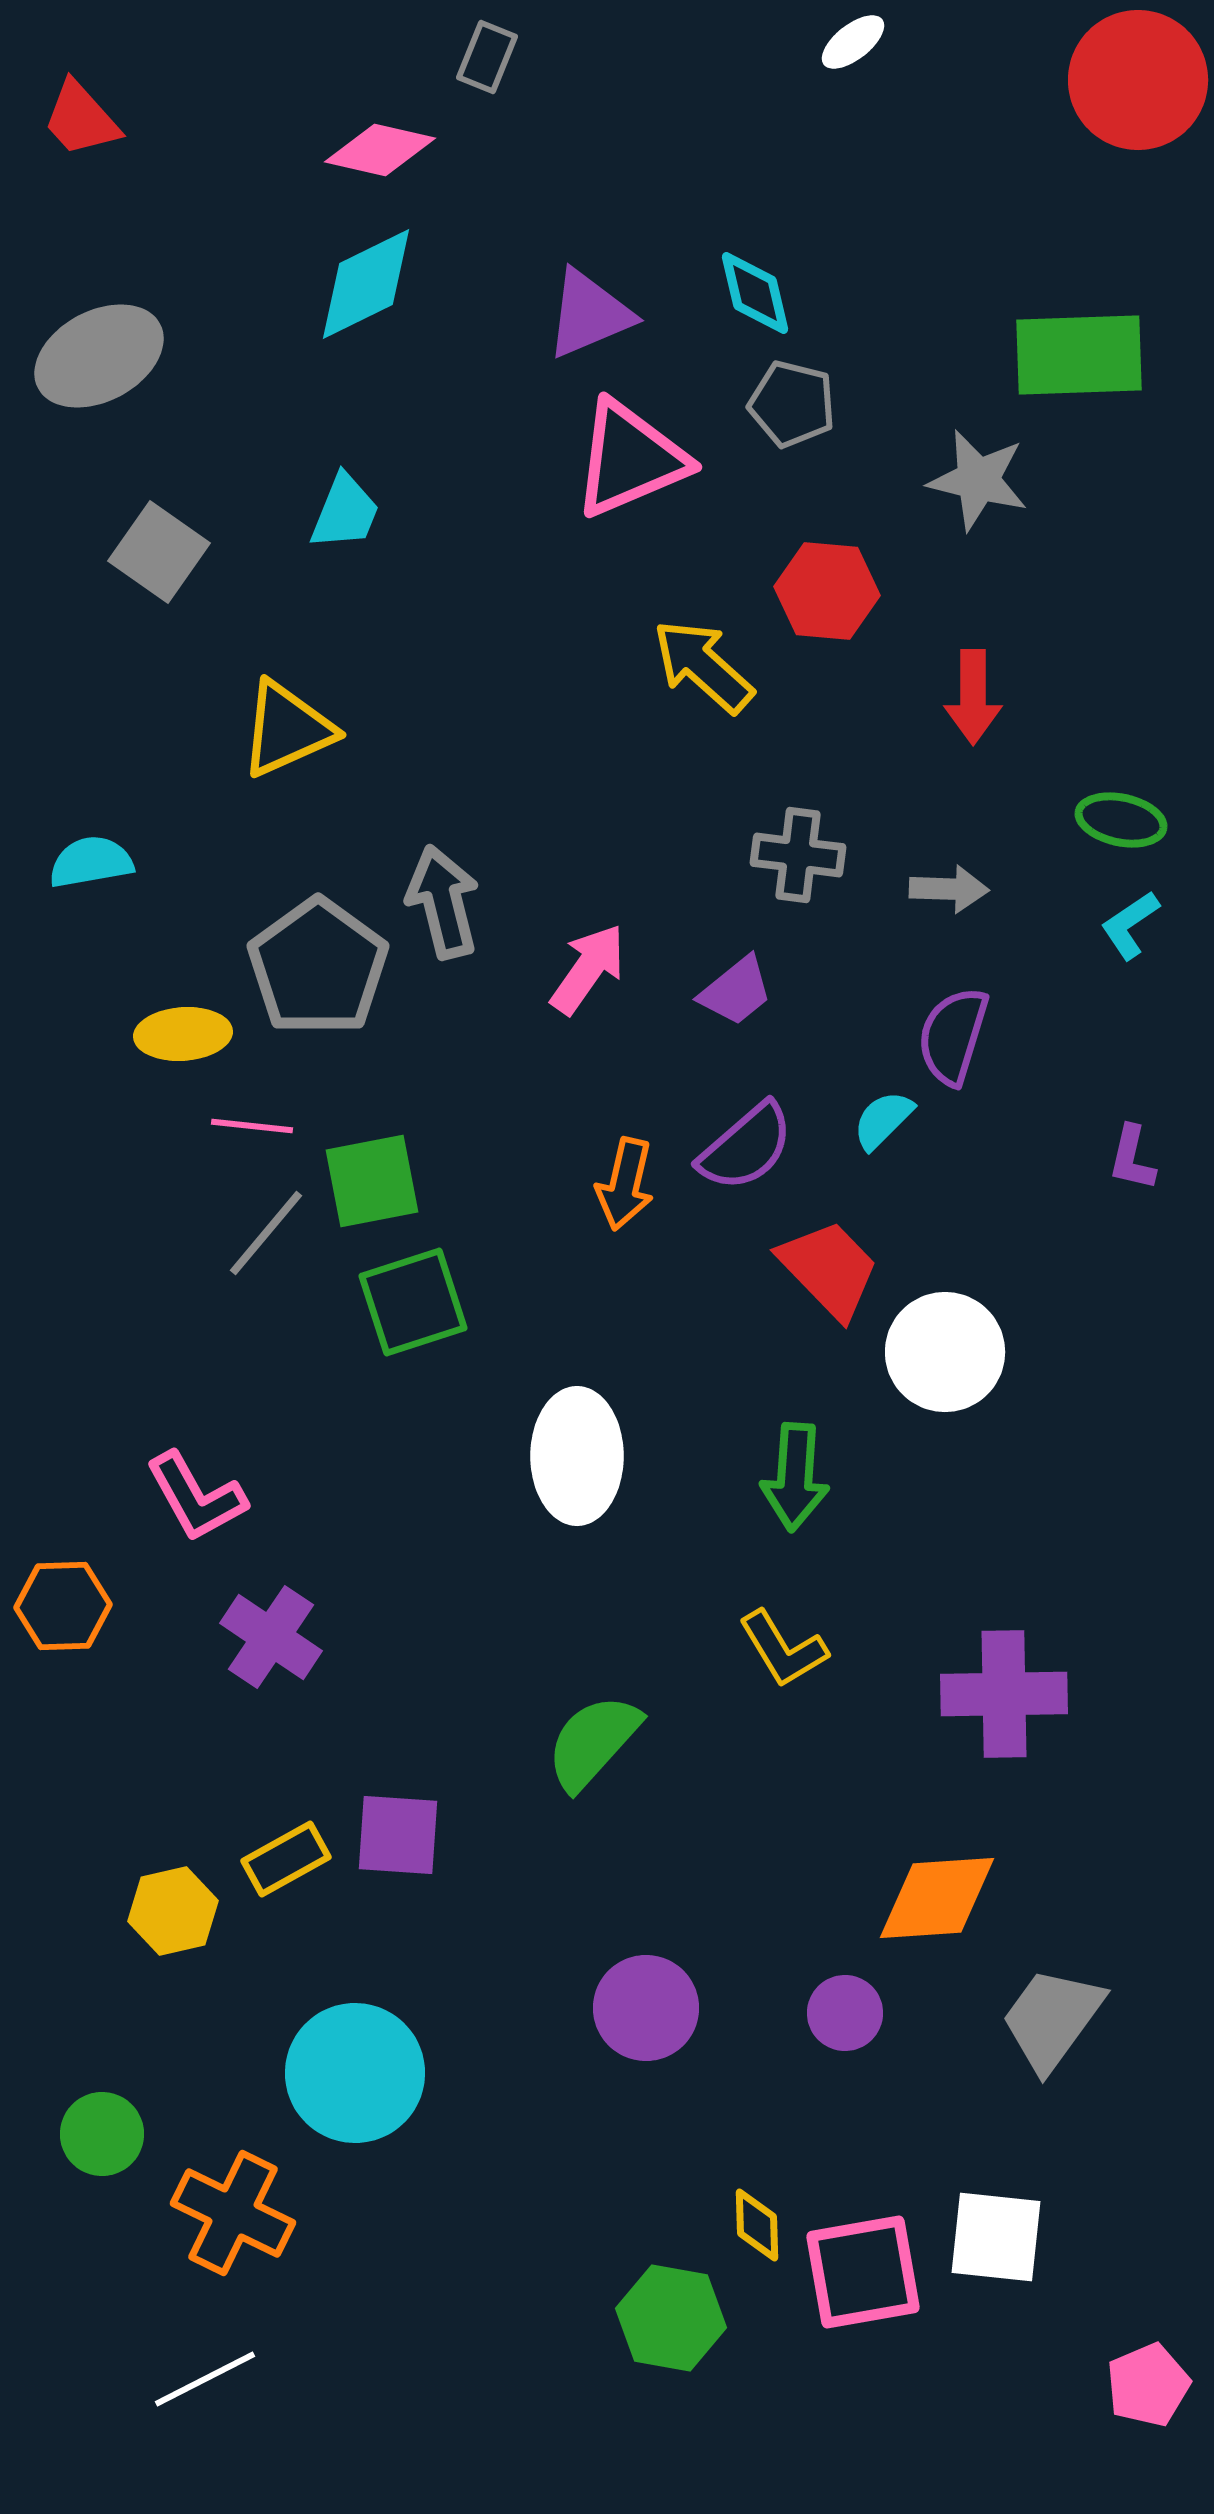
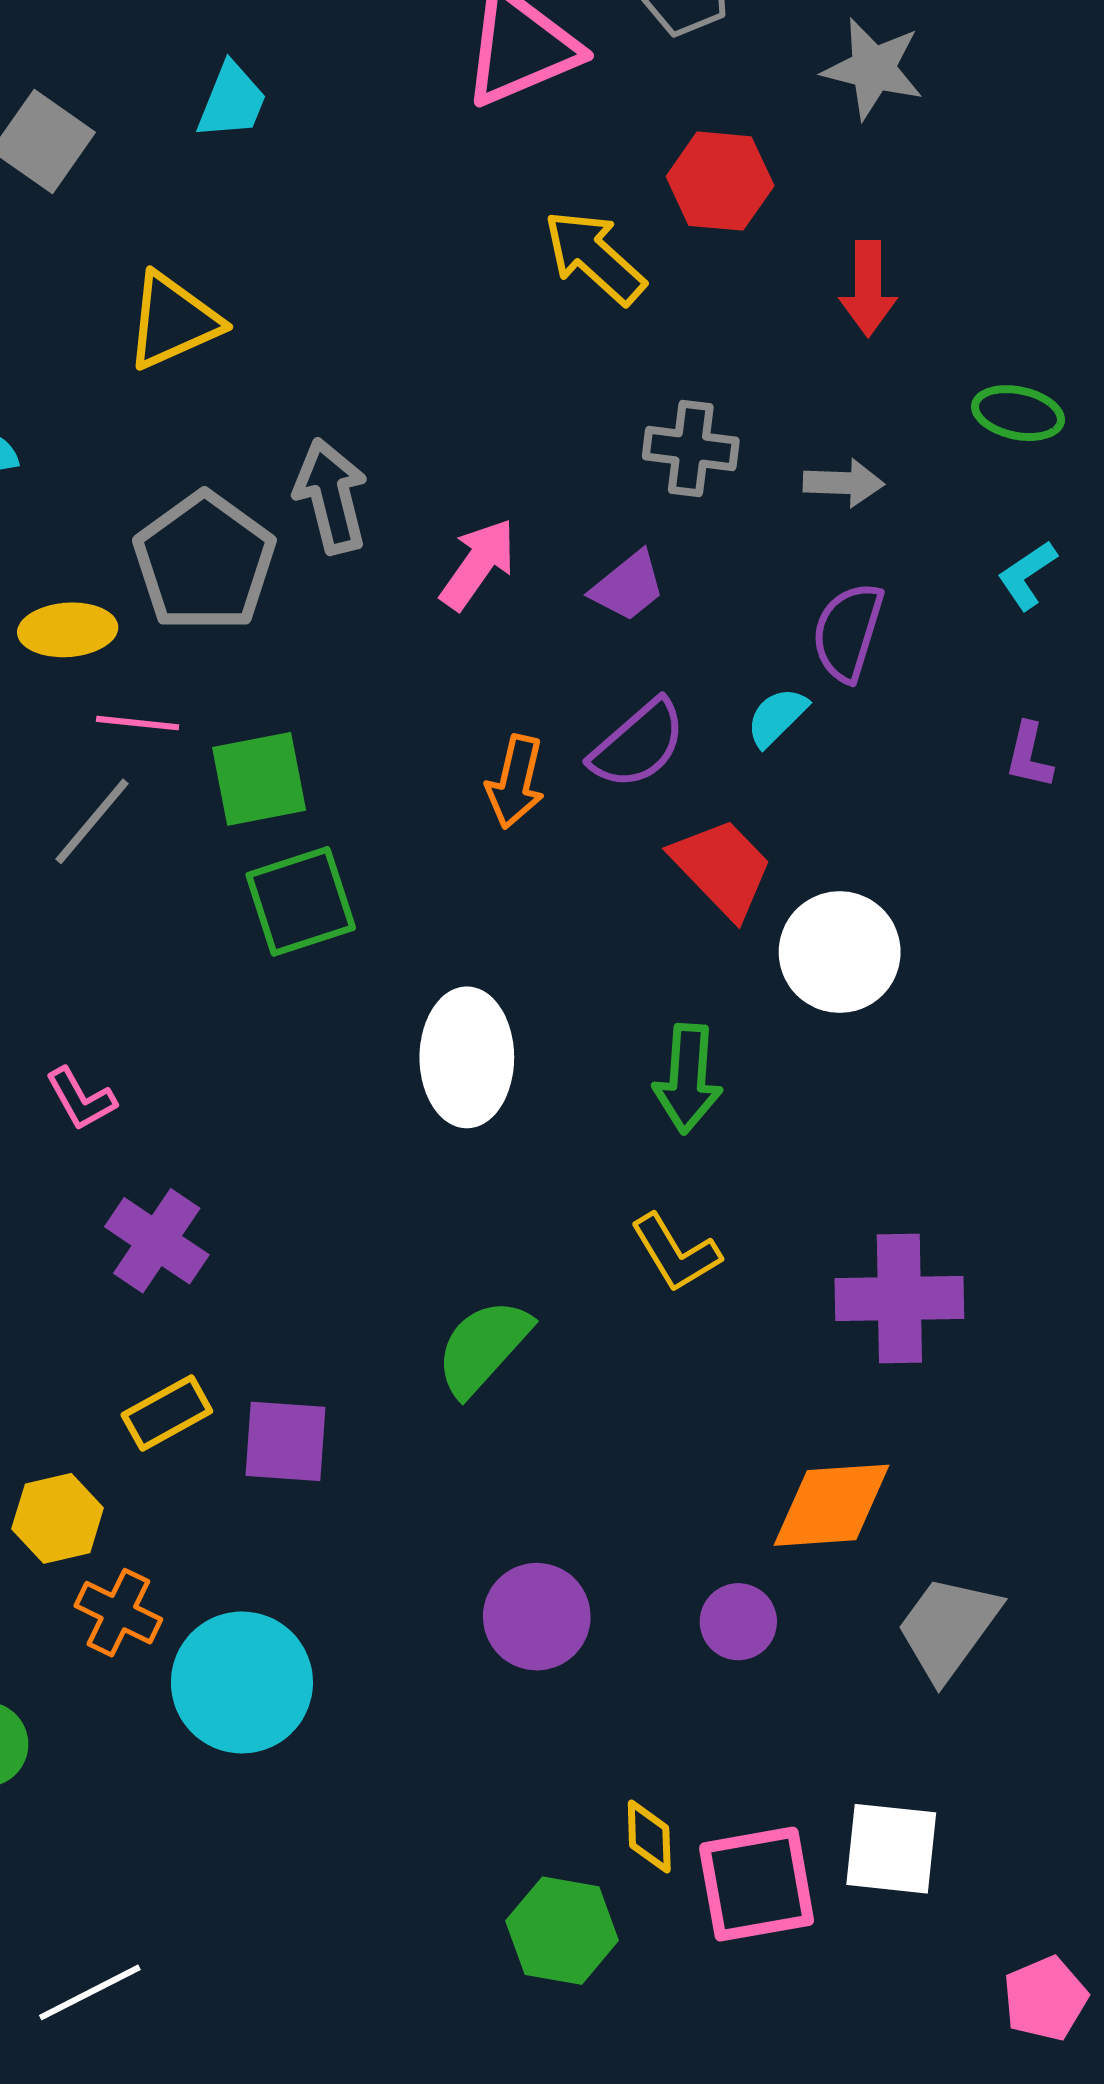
cyan L-shape: (1130, 925) -> (1027, 575), moved
gray line: (266, 1233) -> (92, 821), moved
pink L-shape: (196, 1497) -> (81, 1099), size x0.7
yellow rectangle: (286, 1859) -> (167, 1413), moved
orange cross: (233, 2213) -> (118, 1613), moved, size x0.7

